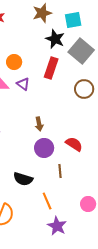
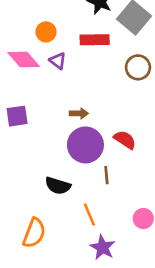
red rectangle: (51, 68) -> (95, 40), turned 70
brown arrow: (39, 124) -> (79, 113), turned -80
purple circle: (44, 148) -> (85, 145), size x1.4

